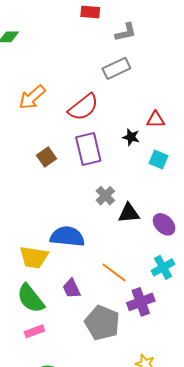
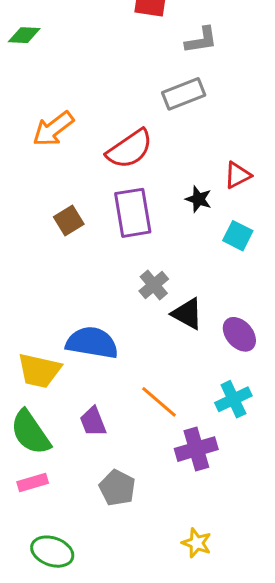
red triangle: (156, 119) -> (238, 175), turned -30
black triangle: (129, 213) -> (187, 314), turned 30
gray pentagon: (102, 323) -> (117, 488), moved, size x0.7

